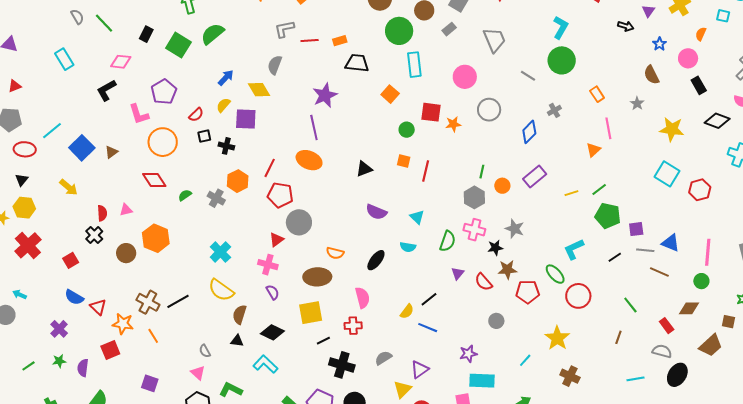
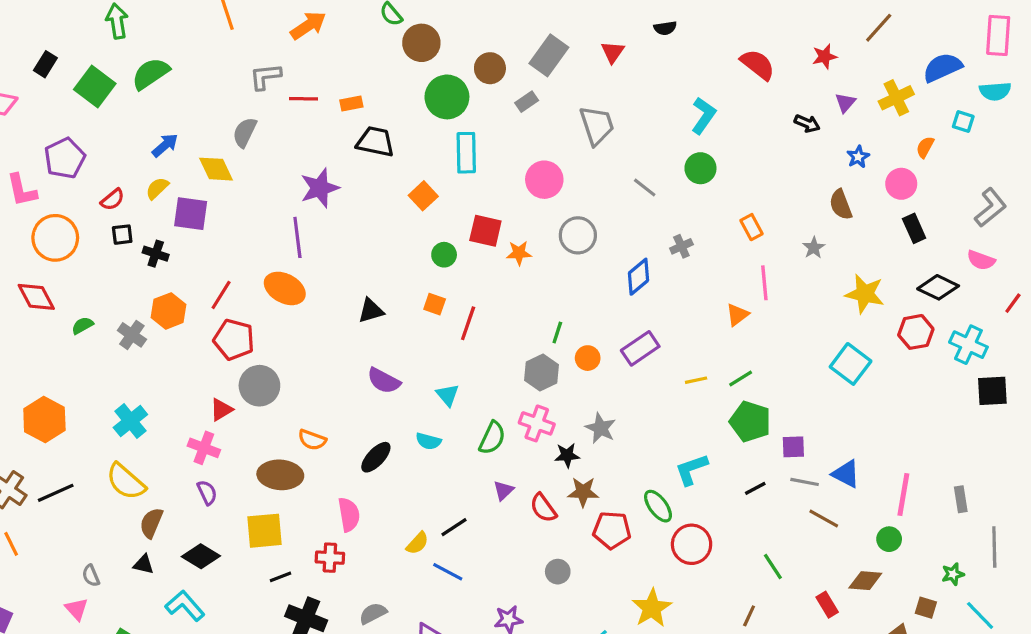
green circle: (562, 60) -> (700, 168), size x0.7
red hexagon: (700, 190) -> (916, 332), moved
orange hexagon: (156, 238) -> (44, 420), moved

